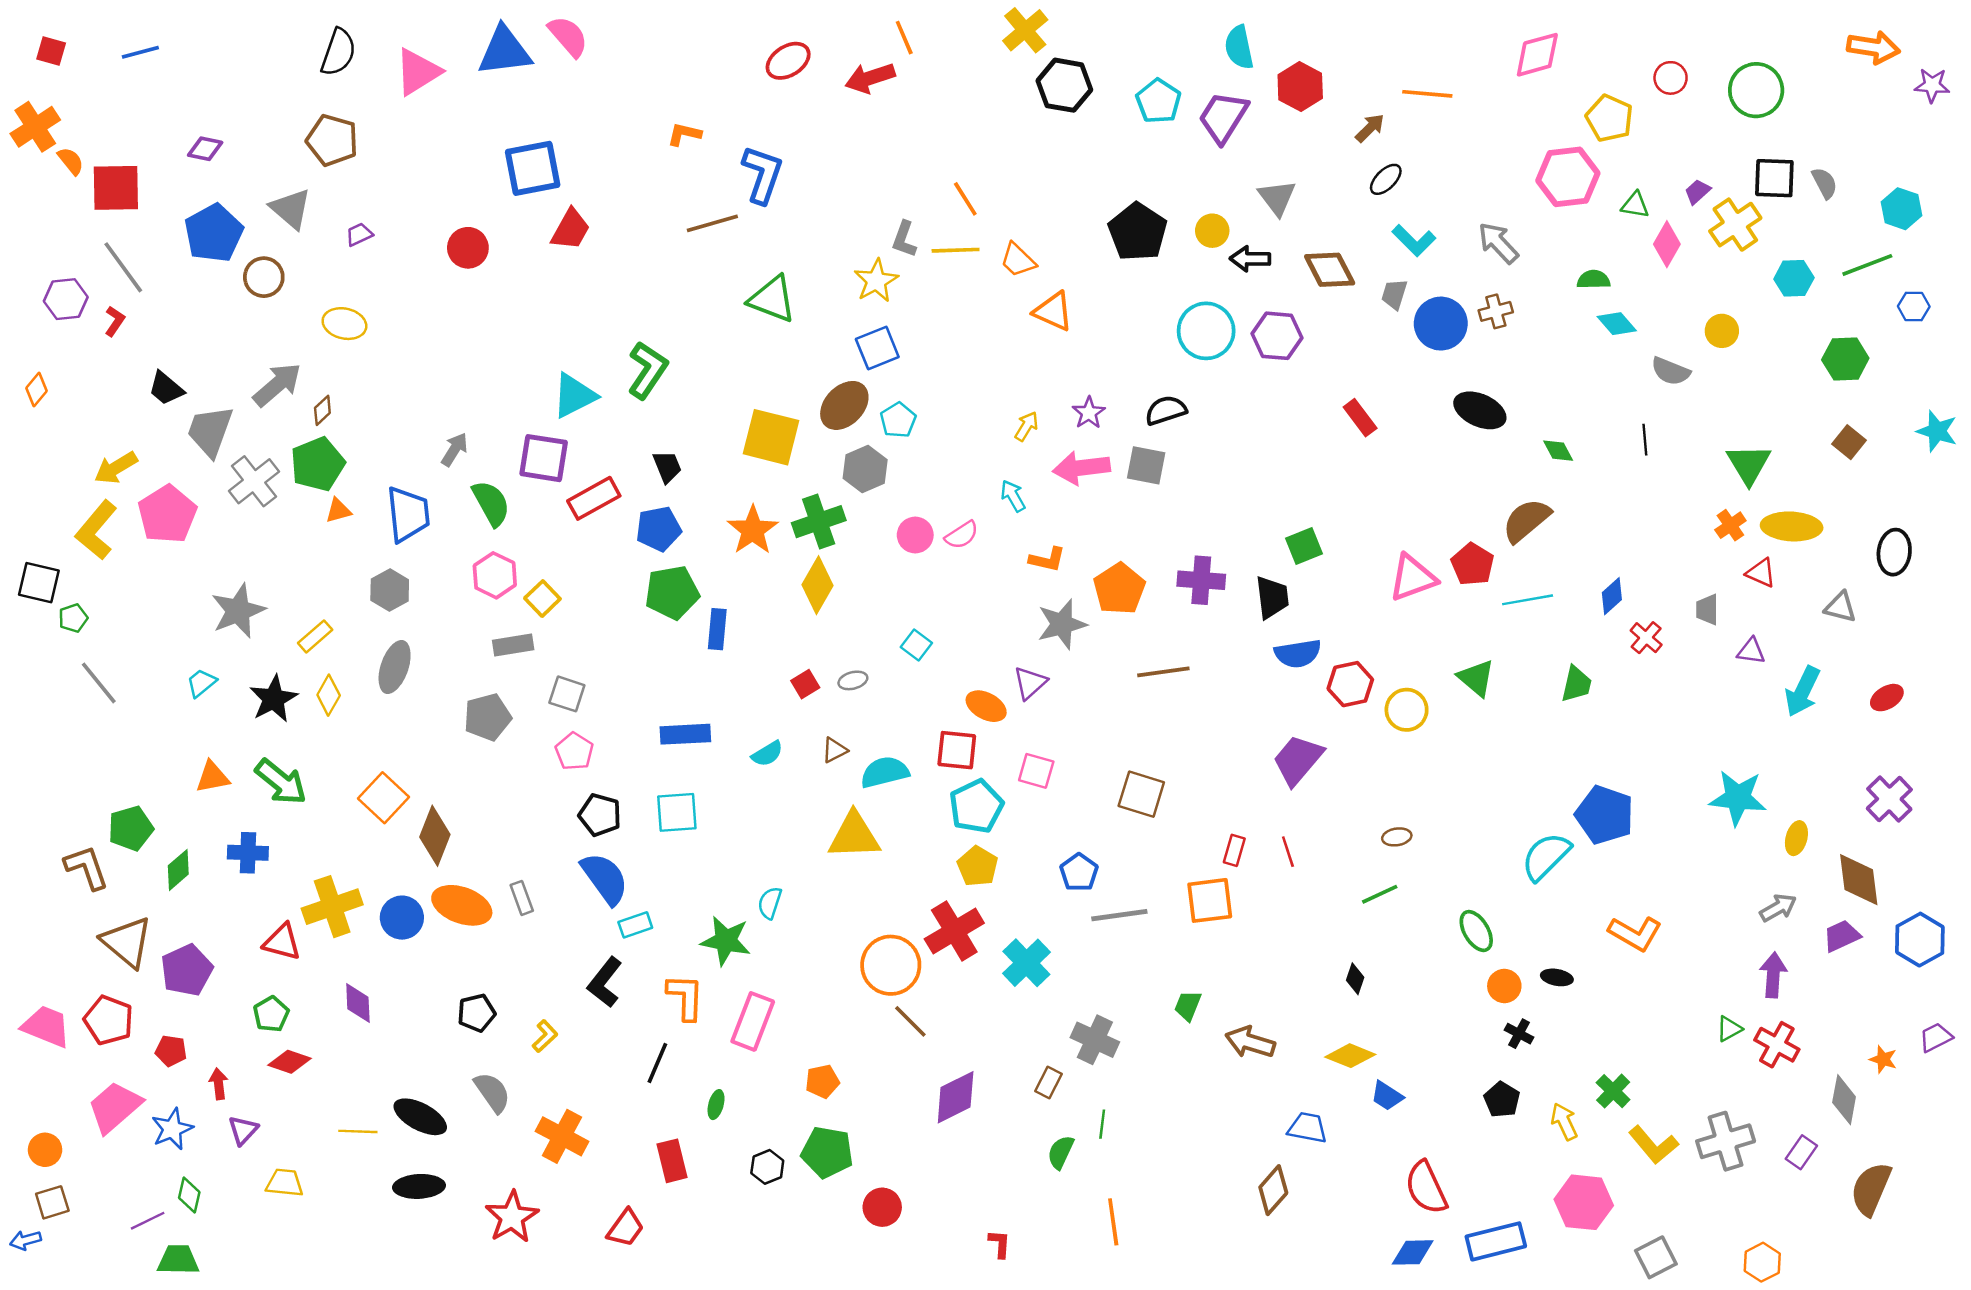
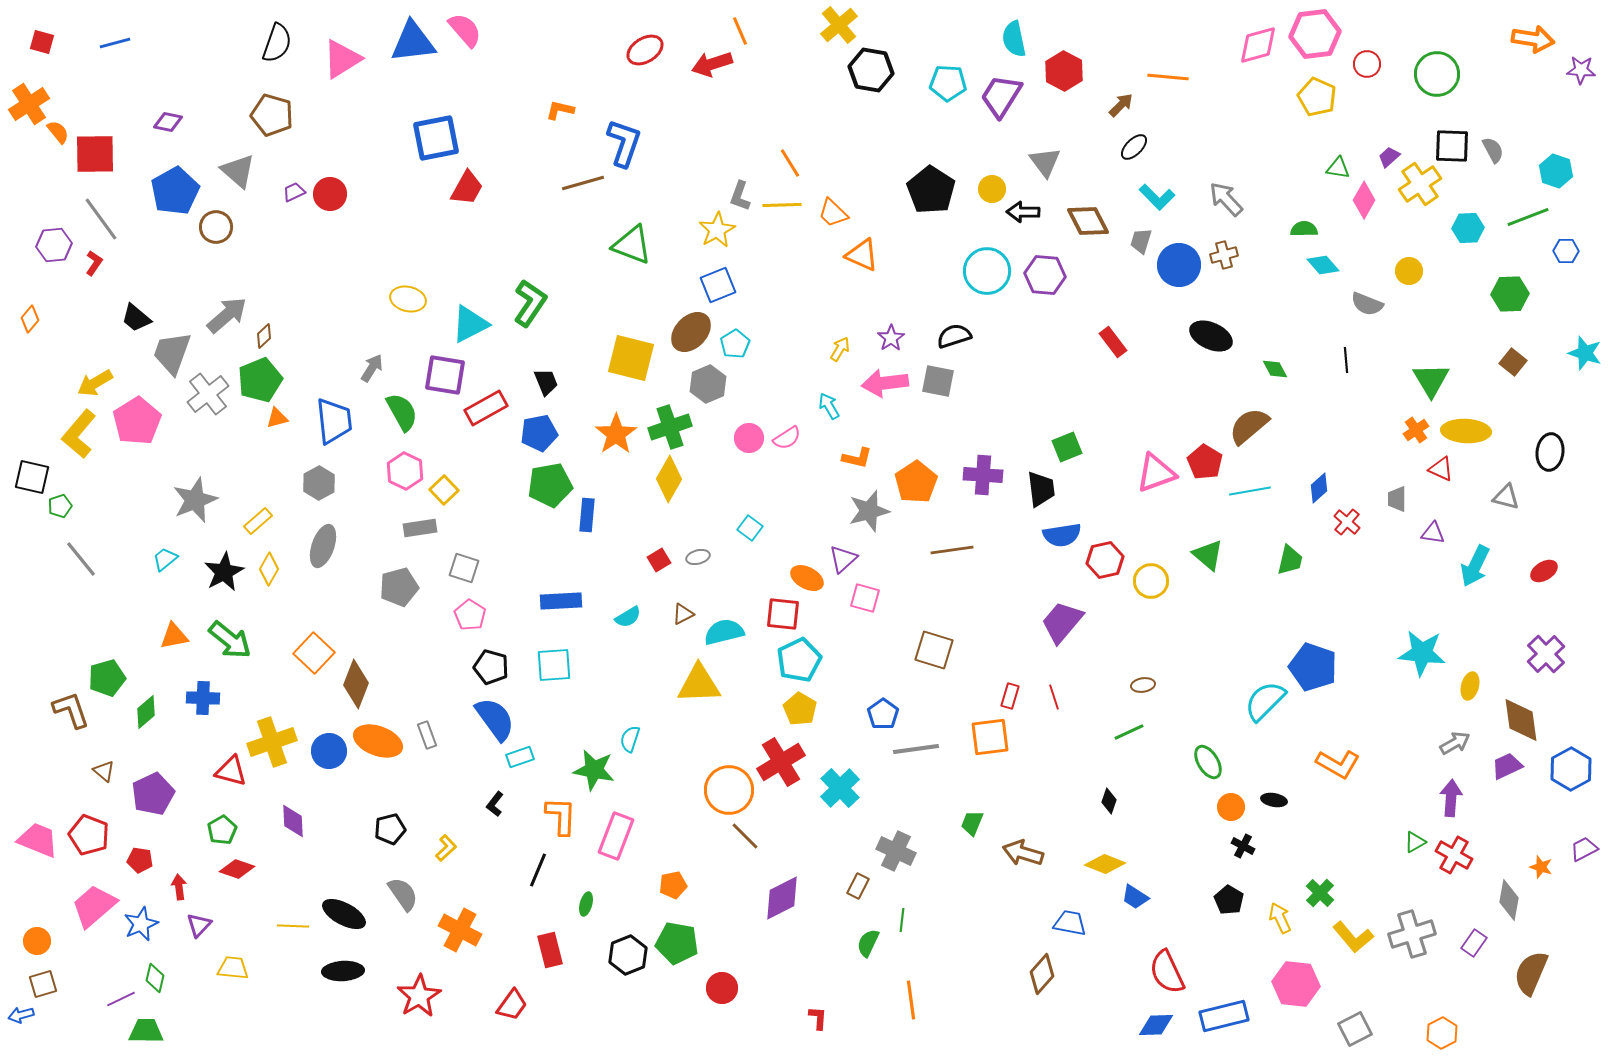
cyan pentagon: (1158, 101) -> (948, 83), turned -30
pink hexagon: (1568, 177) -> (1315, 34), moved
red circle: (468, 248) -> (330, 194), moved
yellow ellipse: (344, 324) -> (408, 299), moved
pink square: (1036, 771) -> (865, 598), moved
brown triangle: (127, 942) -> (104, 771), size x0.5
black L-shape: (605, 982) -> (495, 804), size x0.6
black hexagon: (767, 1167) -> (628, 955), size x1.4

